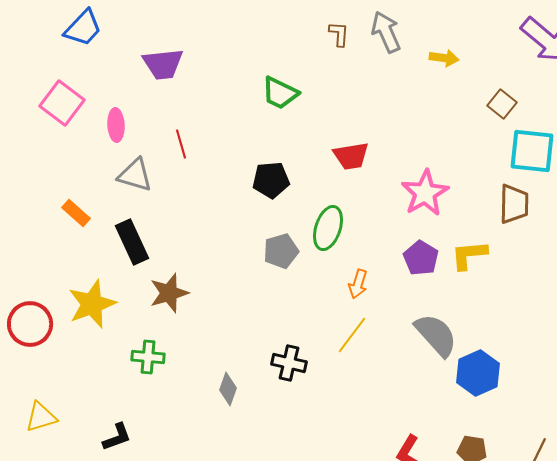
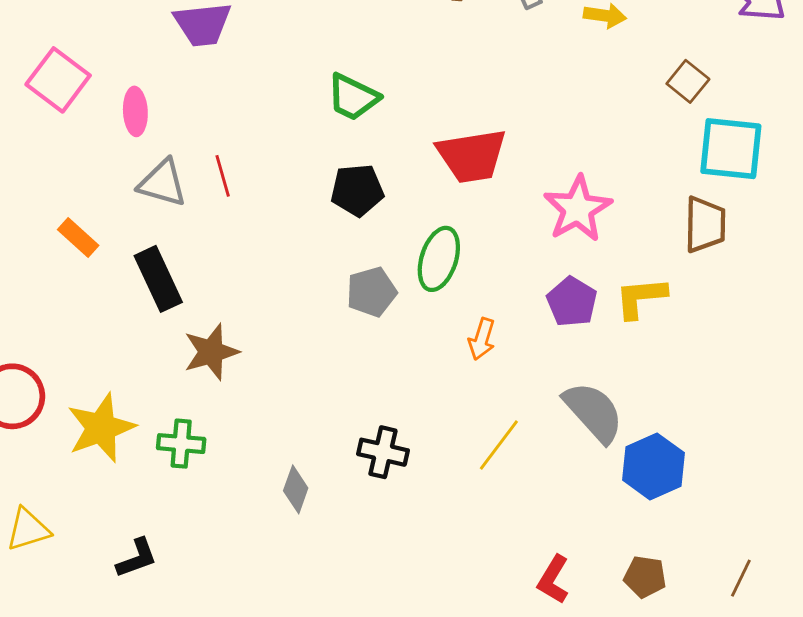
green trapezoid: (280, 93) -> (353, 97), moved
red line: (181, 144) -> (223, 176), moved
red trapezoid: (351, 156) -> (472, 156), size x1.4
yellow star: (92, 304) -> (101, 428), moved
yellow line: (352, 335) -> (499, 445), moved

